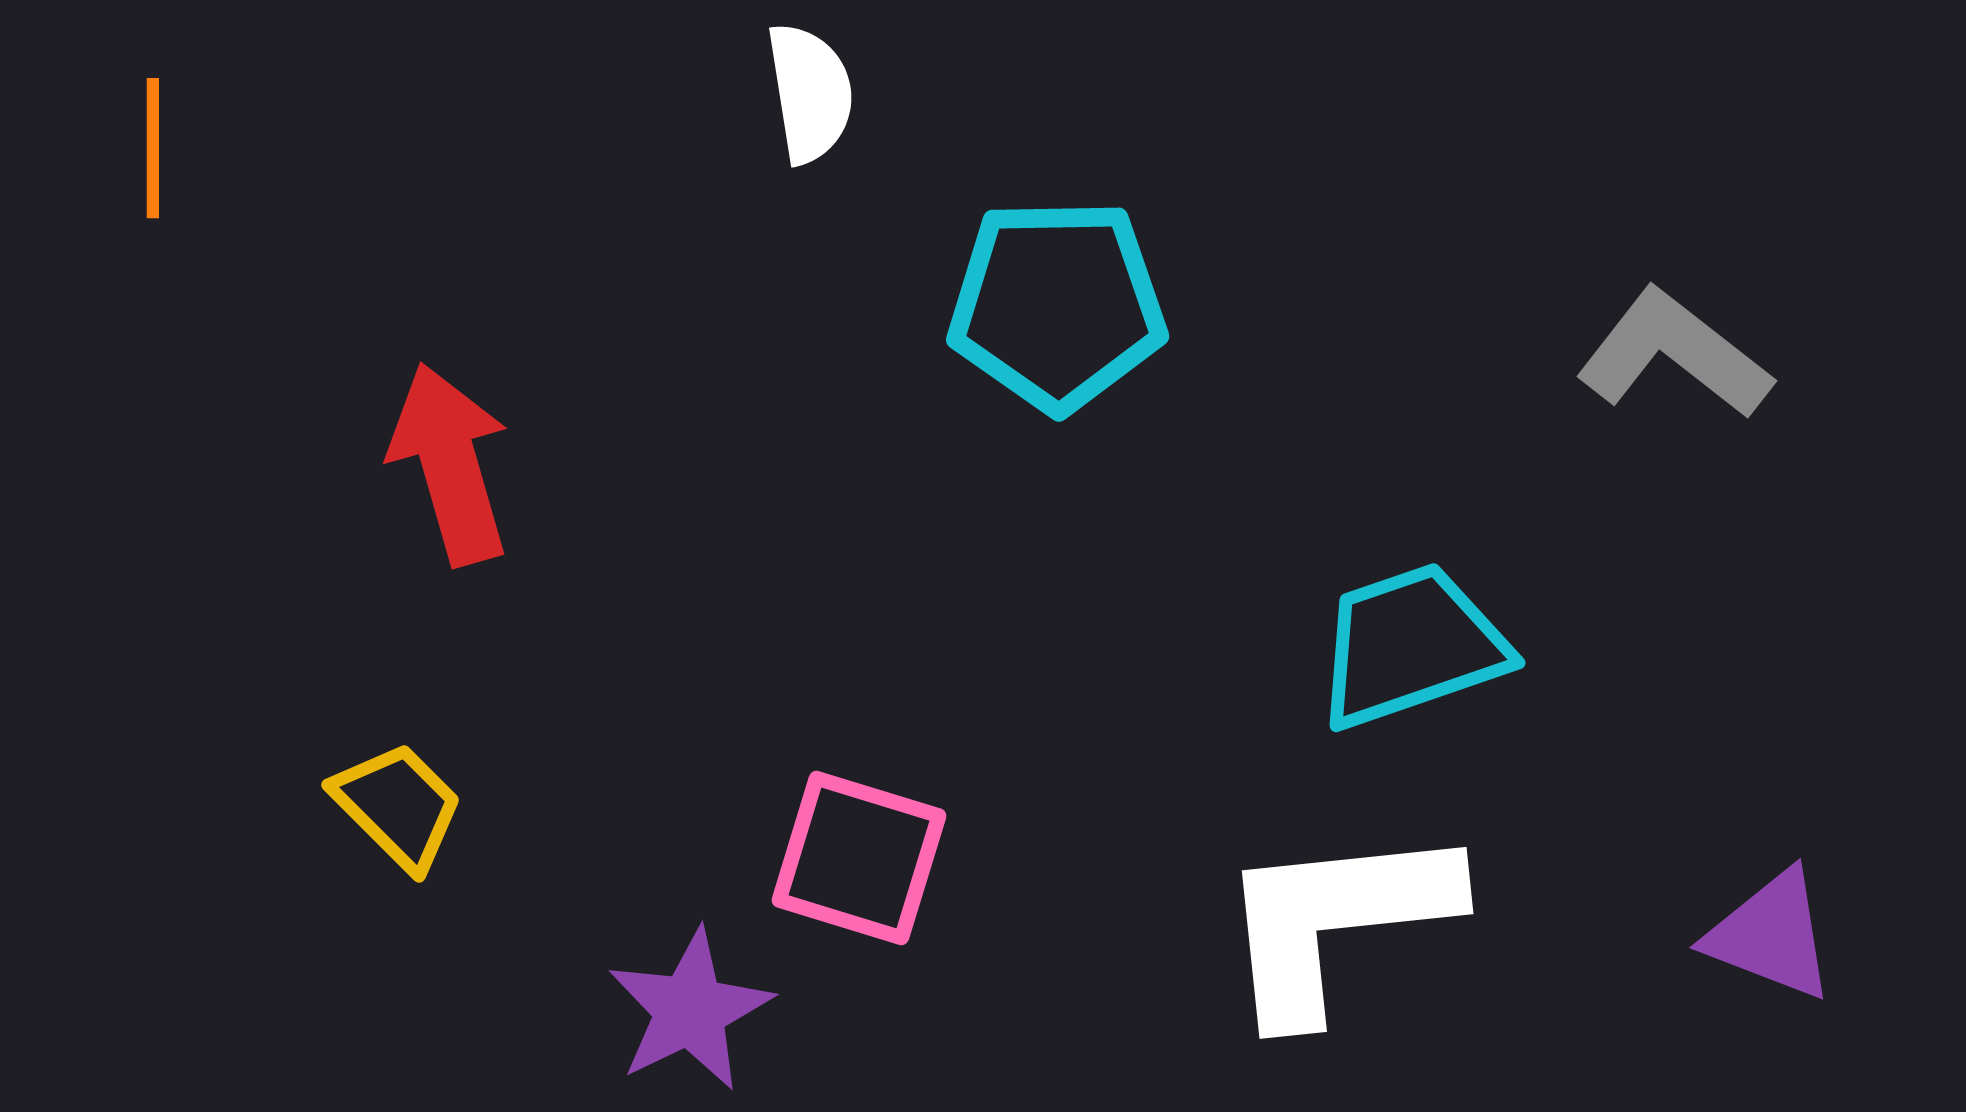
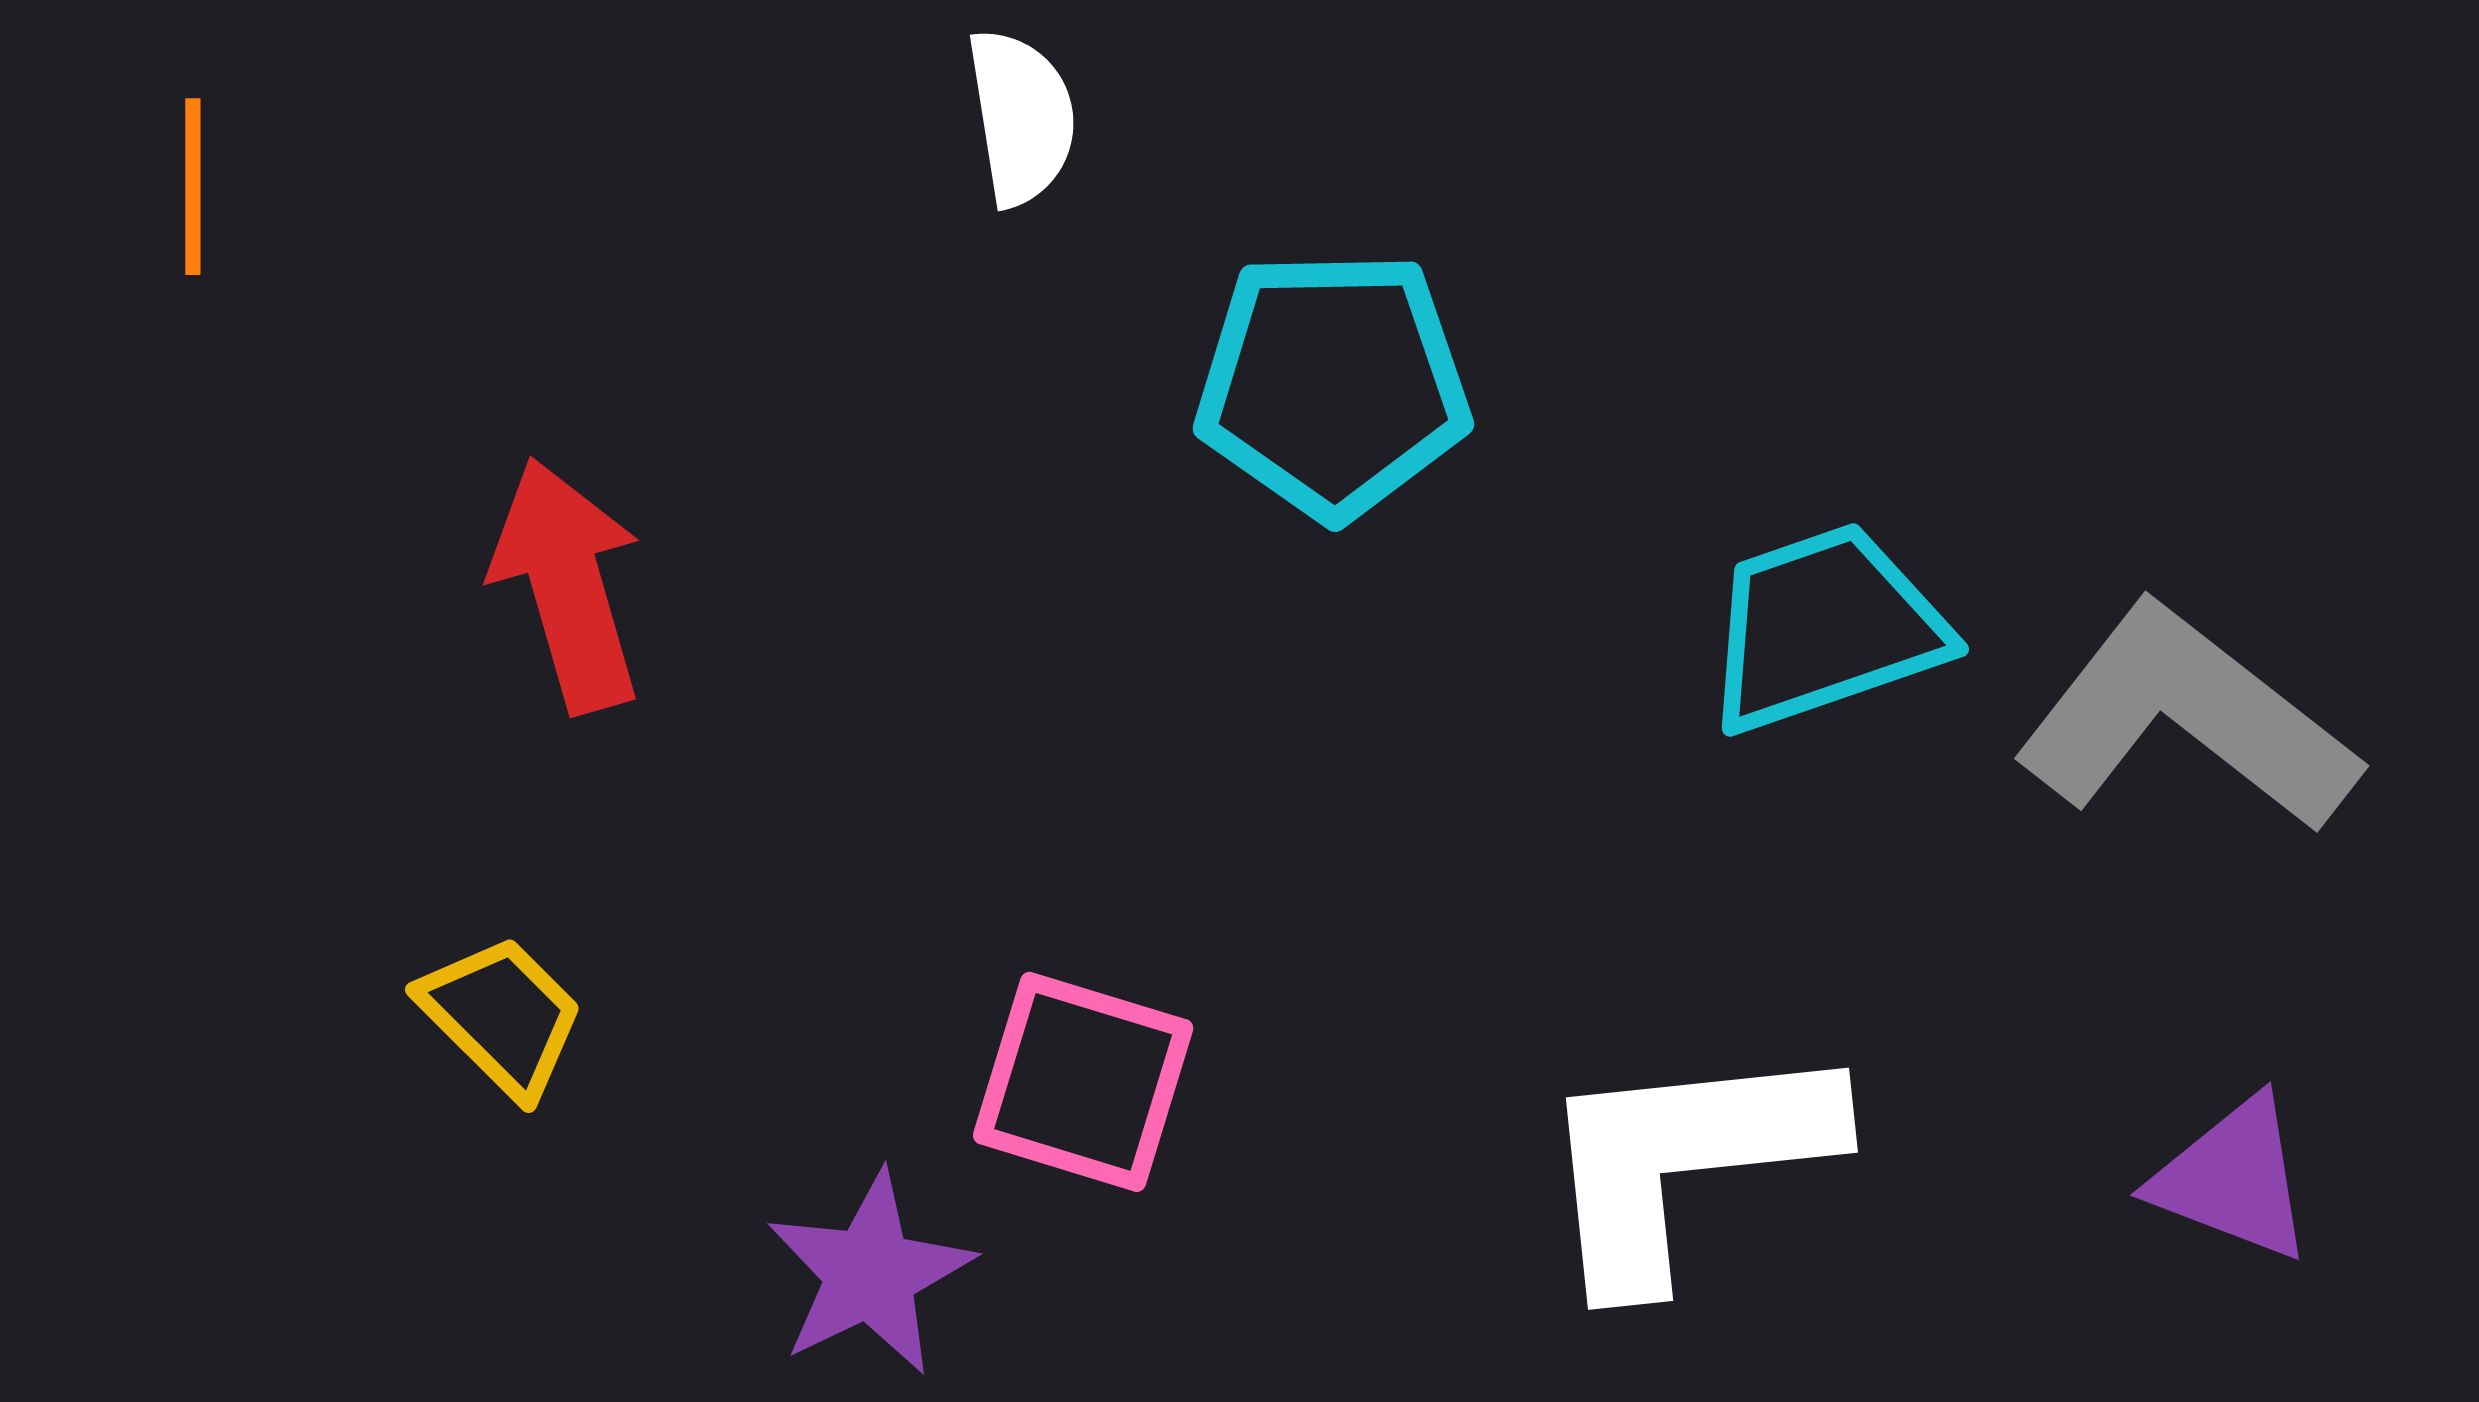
gray L-shape: (1674, 354) -> (2186, 719), moved, size x1.4
cyan trapezoid: (1411, 646) -> (1825, 628), moved

